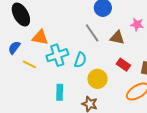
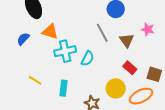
brown triangle: (117, 38) -> (127, 40), turned 35
yellow line: (29, 64) -> (35, 80), moved
yellow circle: (97, 79) -> (116, 88), moved

